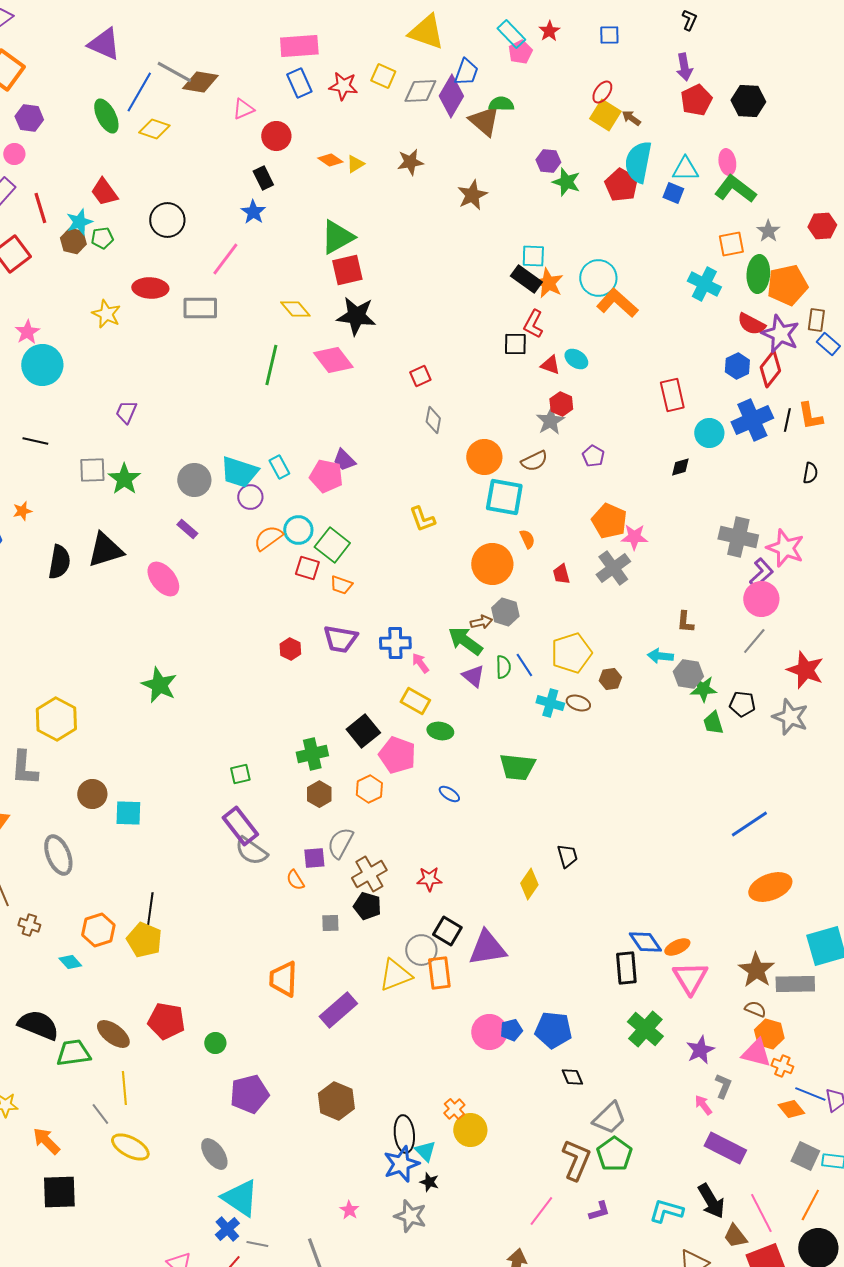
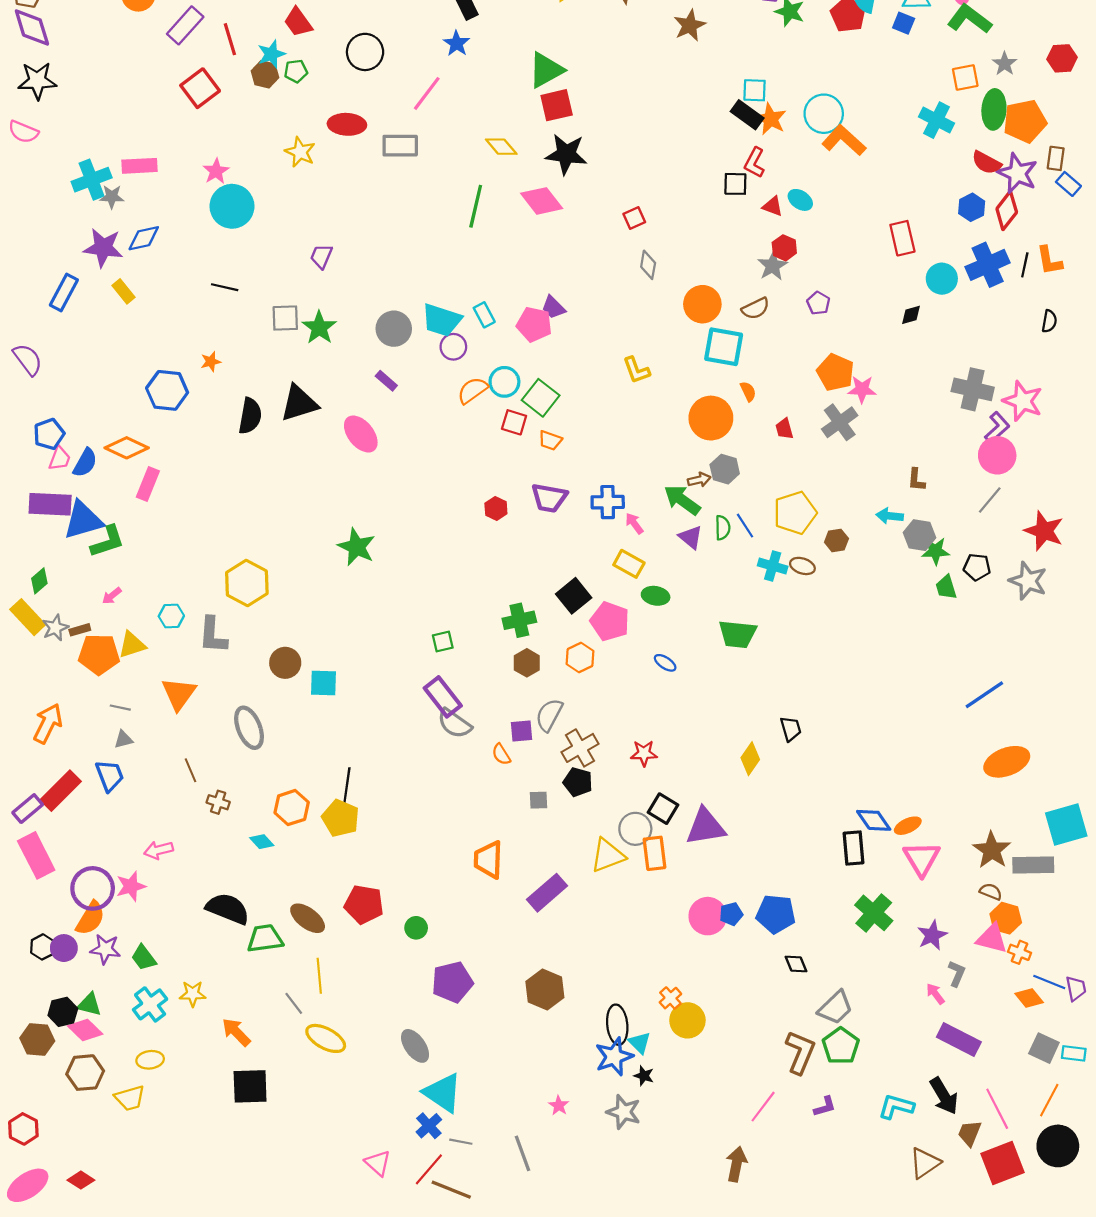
brown trapezoid: (735, 1236) -> (969, 1133), turned 60

